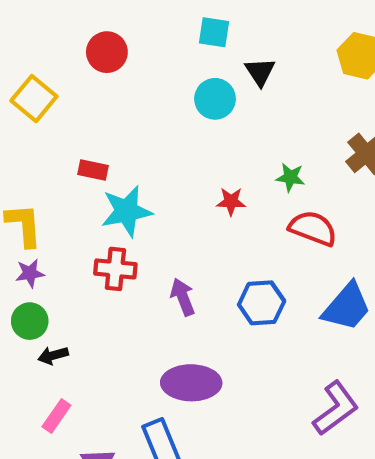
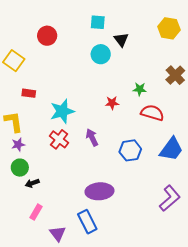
red rectangle: (93, 170) -> (29, 93), moved
red cross: (115, 269) -> (59, 139), turned 36
purple arrow: (183, 297) -> (92, 137), moved

